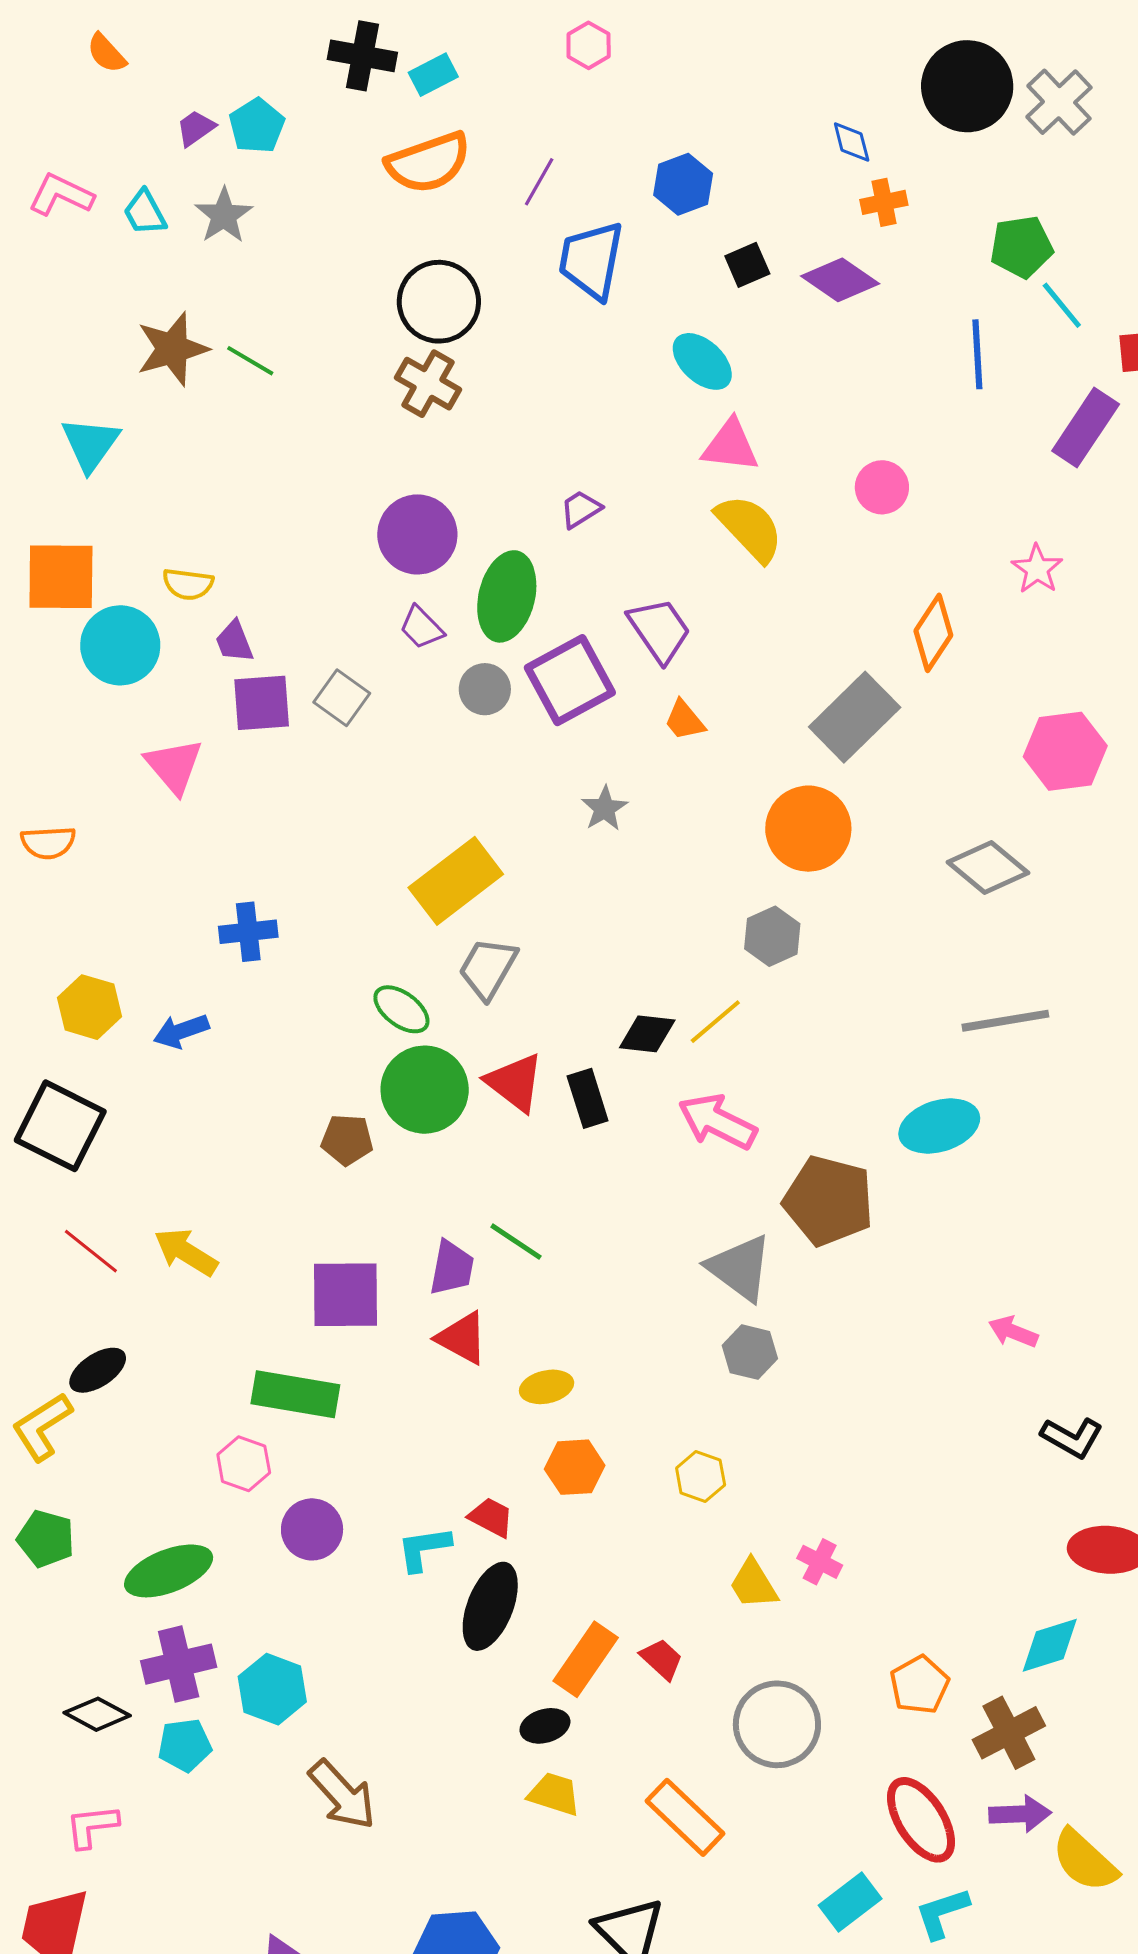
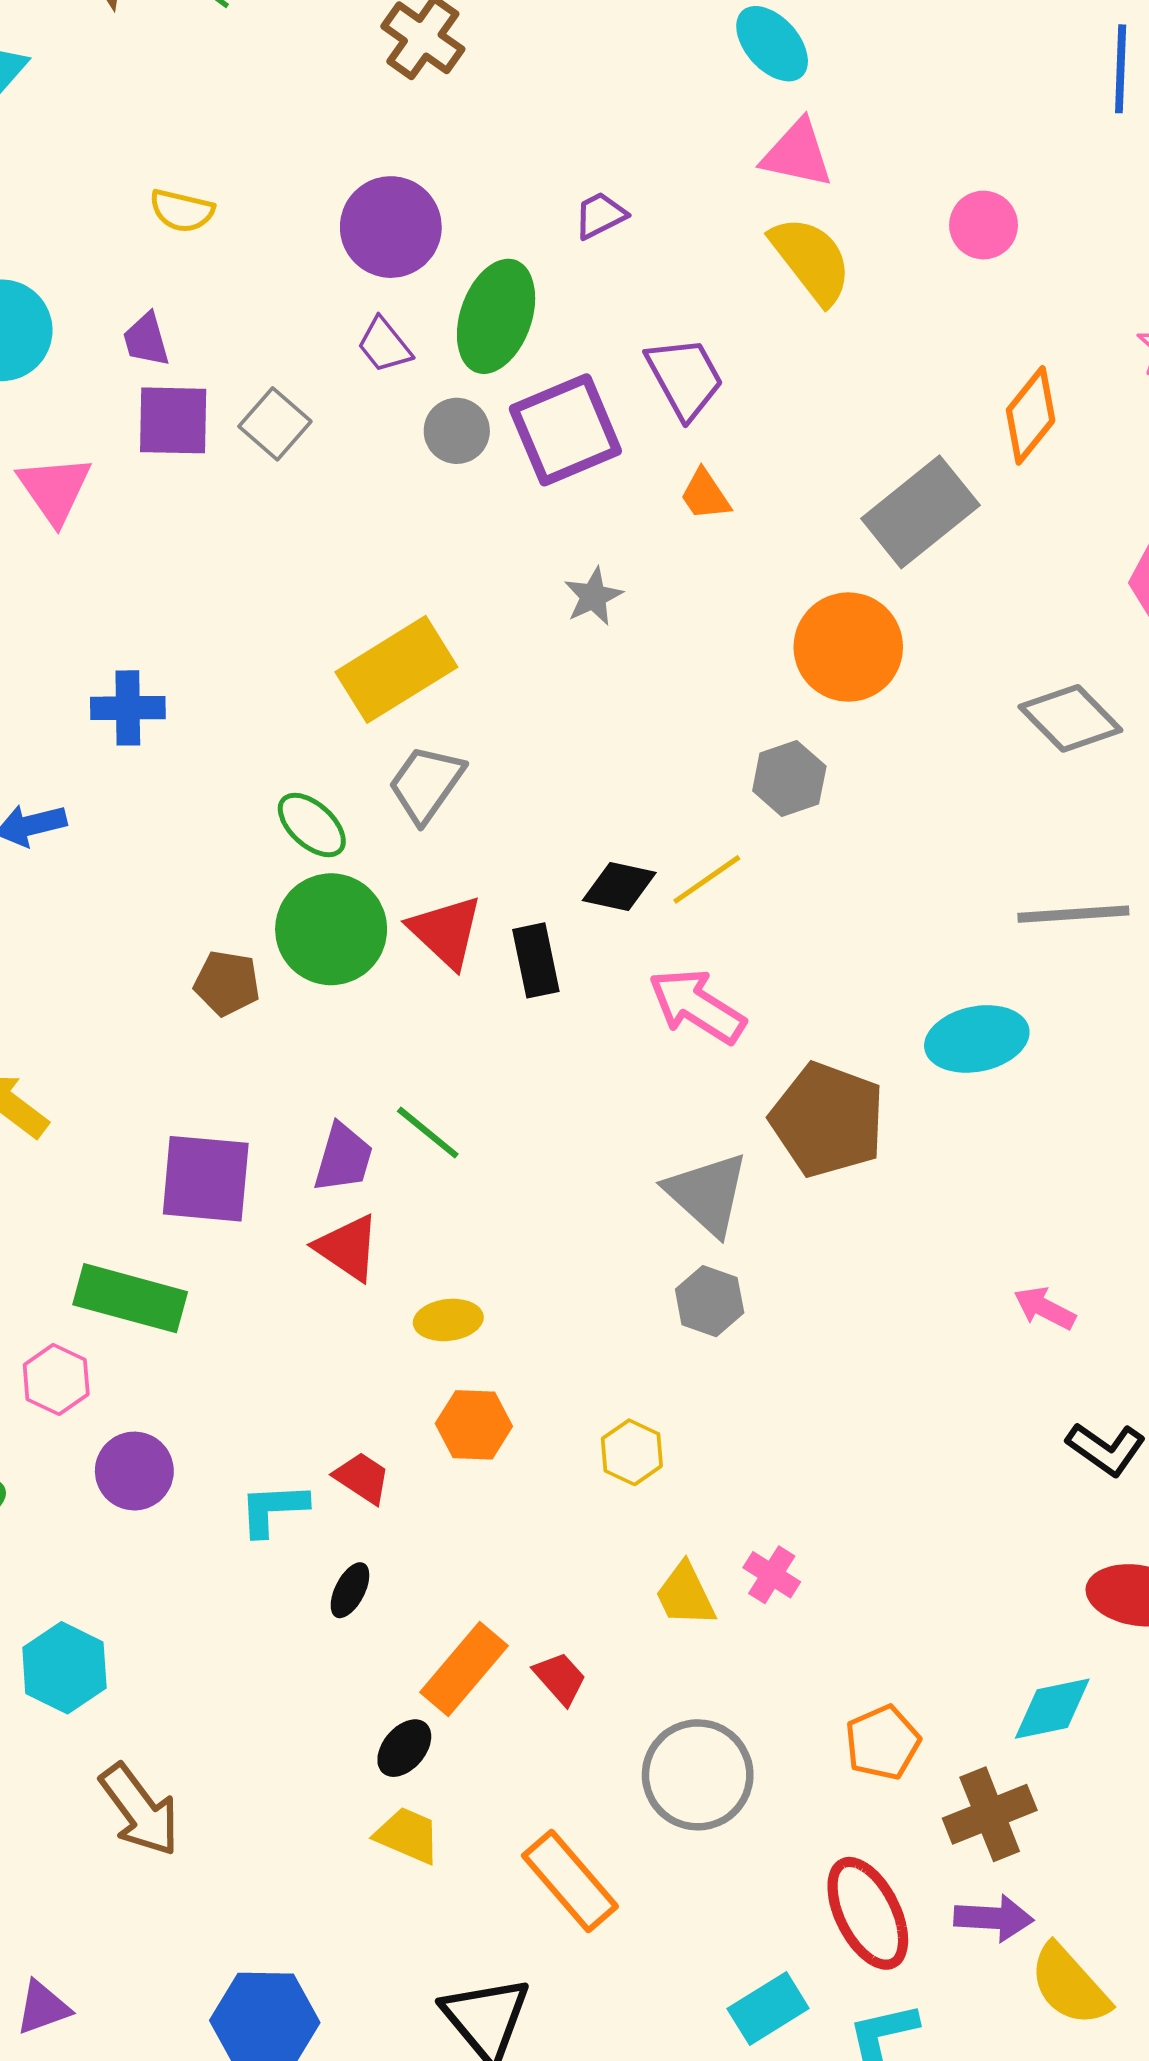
yellow semicircle: (188, 584) -> (182, 211), moved
black ellipse: (490, 1606) -> (350, 1590), size x0.5
black ellipse: (545, 1726) -> (404, 1748), turned -39

